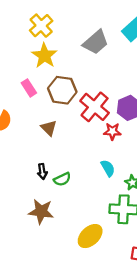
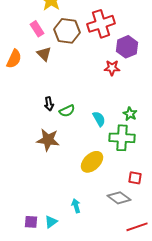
red cross: (95, 107) -> (101, 24), moved, turned 32
brown triangle: (49, 128) -> (44, 54), moved
cyan semicircle: (108, 168) -> (99, 119), moved

